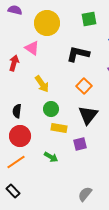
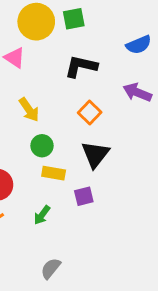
green square: (89, 19) -> (74, 19), moved
green arrow: (51, 157) -> (42, 215), turned 96
gray semicircle: (85, 194) -> (51, 268), moved

